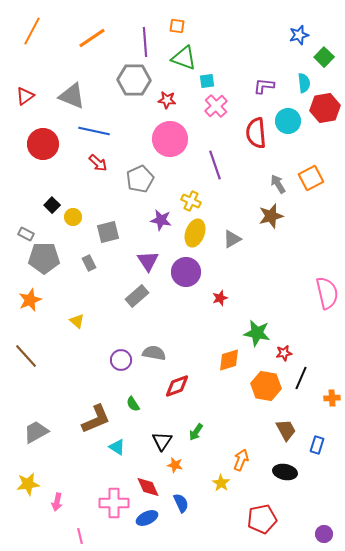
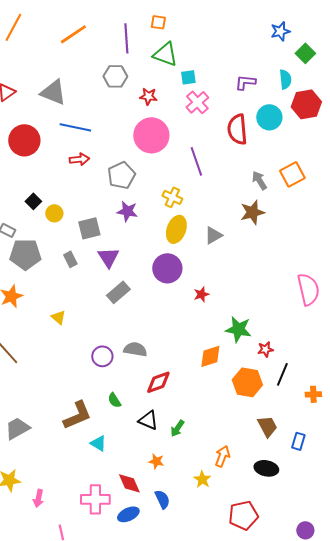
gray hexagon: (134, 80) -> (115, 76), size x0.7
red arrow: (98, 163) -> (79, 159), turned -48
purple star: (161, 220) -> (127, 211), moved
purple triangle: (148, 261) -> (108, 257), moved
black triangle: (162, 441) -> (148, 420), moved, turned -40

